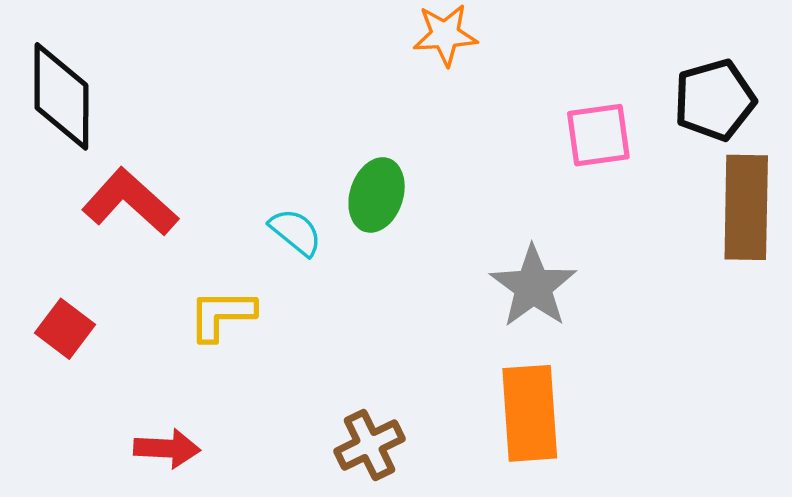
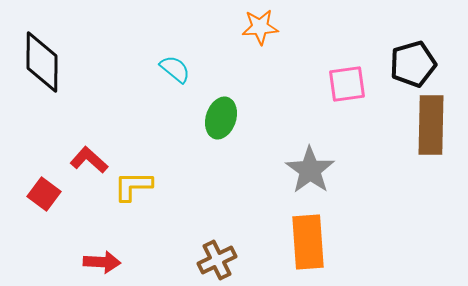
red L-shape: (130, 202) -> (89, 160), moved, size x0.7
cyan semicircle: (296, 232) -> (175, 69), moved

